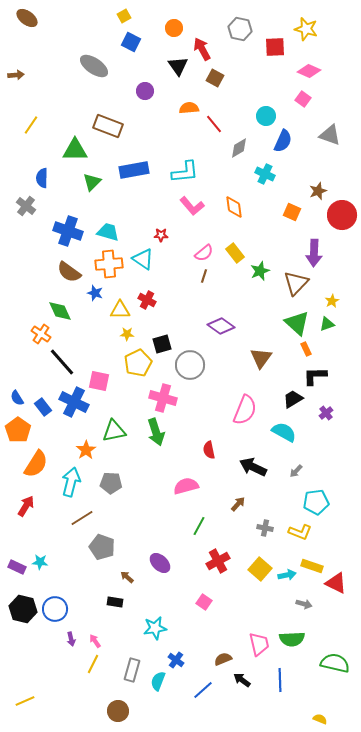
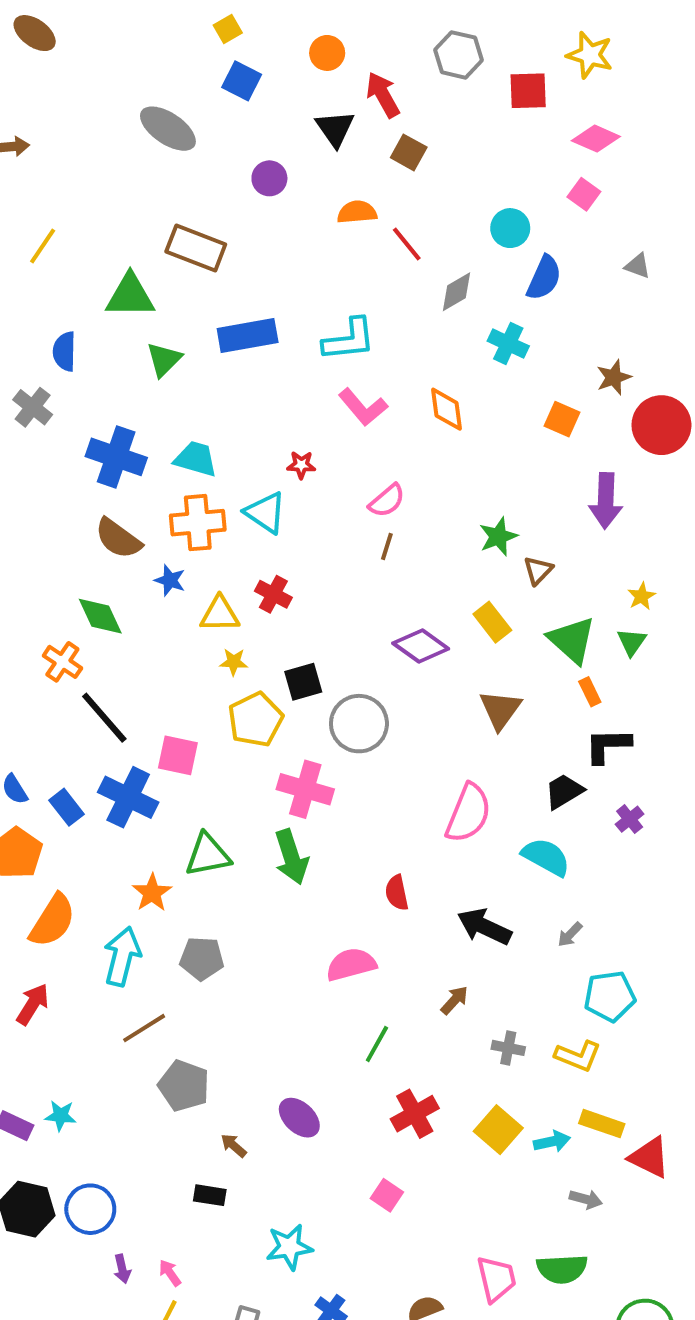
gray triangle: (330, 135) -> (638, 266), size x0.6
yellow rectangle: (235, 253) -> (492, 622), moved
brown triangle: (296, 283) -> (538, 570), moved, size x0.6
green triangle: (327, 324) -> (632, 642), turned -35

